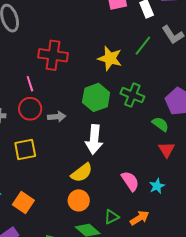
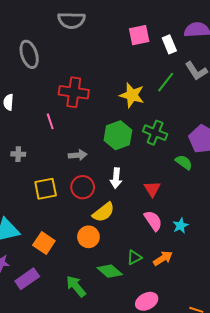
red circle: (30, 109) -> (83, 187), moved
white arrow: (94, 139) -> (116, 178), size x0.7
red triangle: (167, 150) -> (152, 189), moved
orange circle: (79, 200) -> (88, 237), moved

